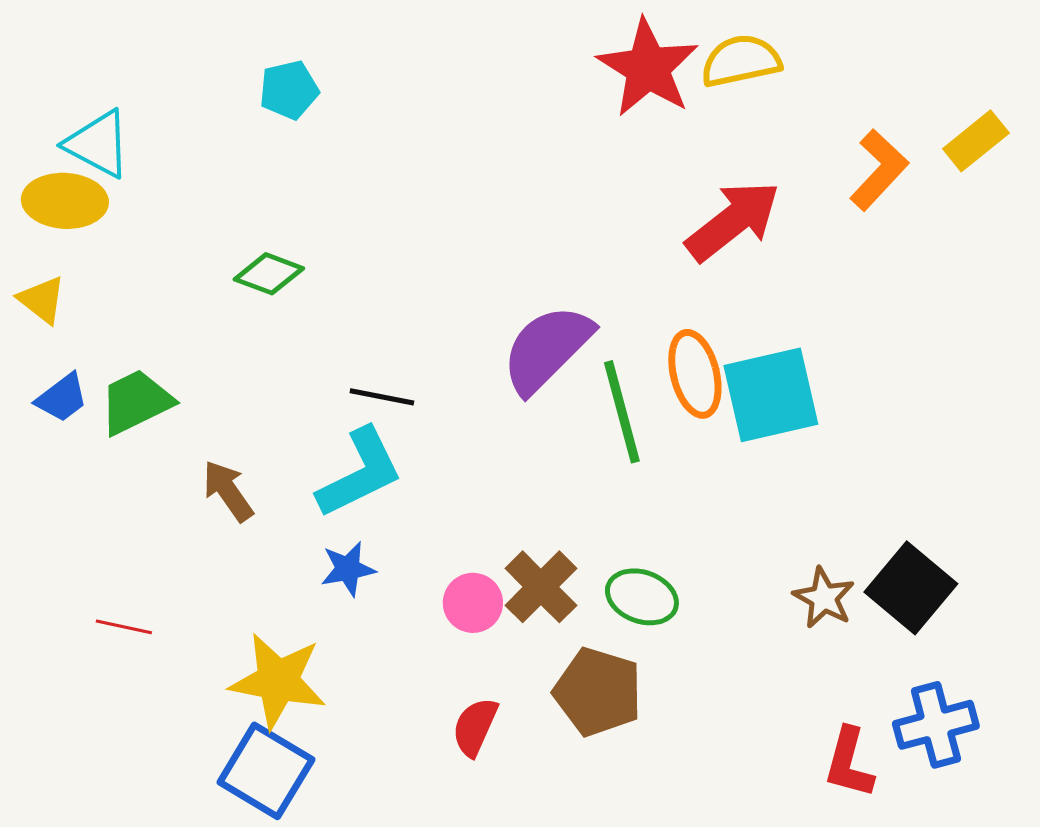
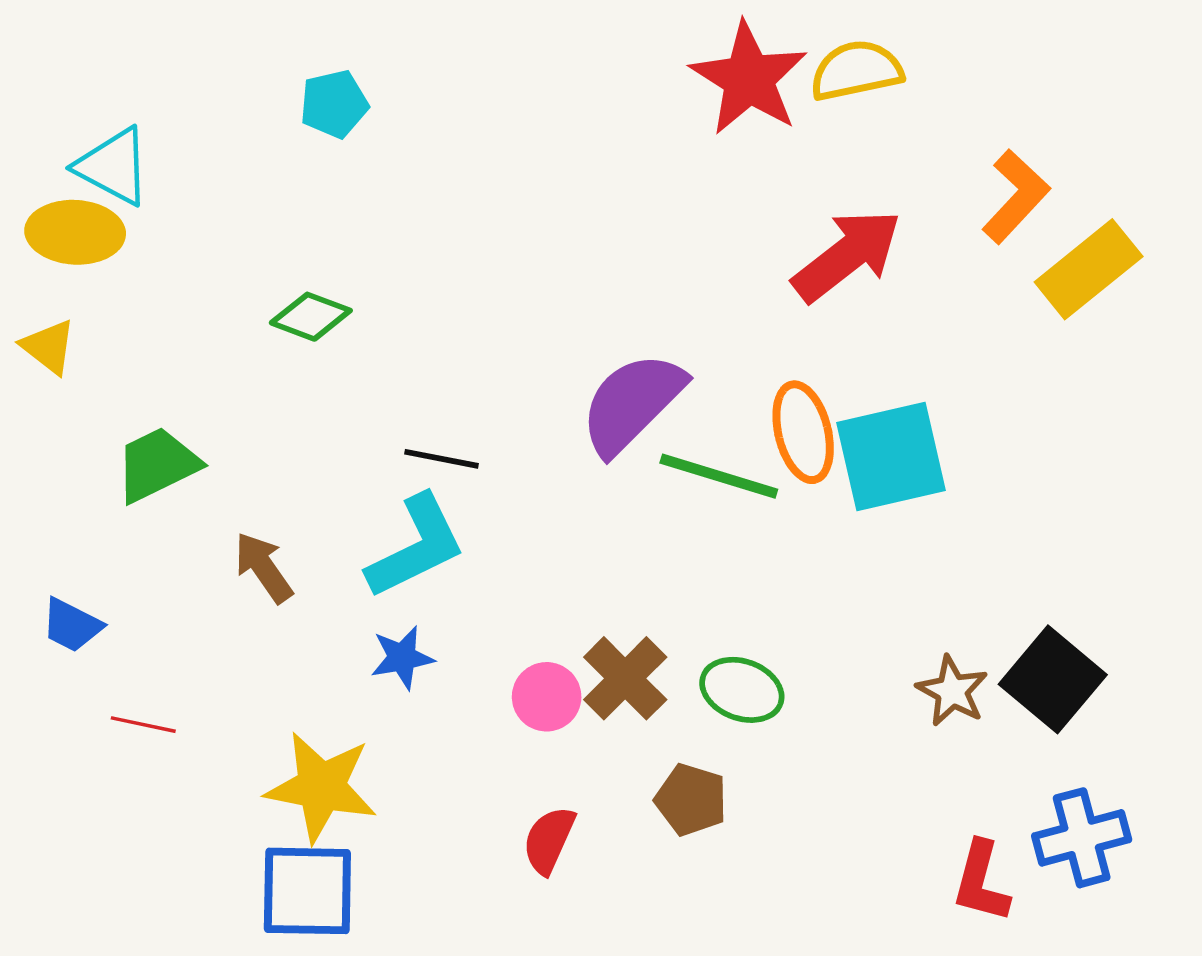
yellow rectangle: (976, 141) -> (1089, 269), moved, size x1.4
blue trapezoid: (62, 398) -> (72, 625), moved, turned 64
green line: (622, 412) -> (719, 476), turned -58
brown pentagon: (598, 692) -> (691, 800), size x0.7
blue square: (266, 771) -> (307, 891), turned -30

